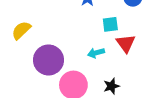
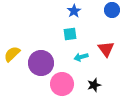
cyan square: (110, 24) -> (70, 34), moved
yellow semicircle: (21, 30) -> (12, 54), moved

